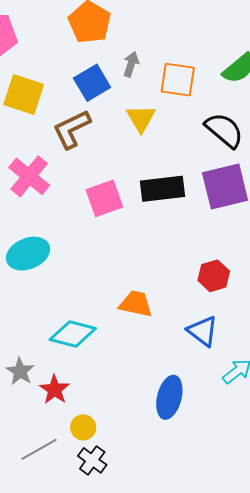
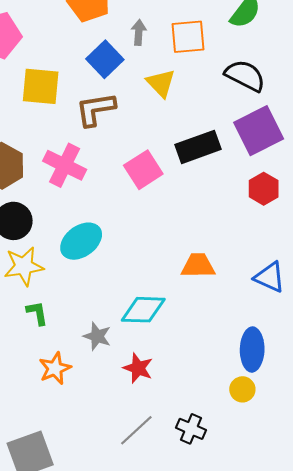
brown L-shape: (72, 129) -> (95, 109), turned 30
red hexagon: (214, 276) -> (264, 189), moved
gray star: (20, 371) -> (97, 336), moved
yellow circle: (83, 427) -> (242, 389), moved

